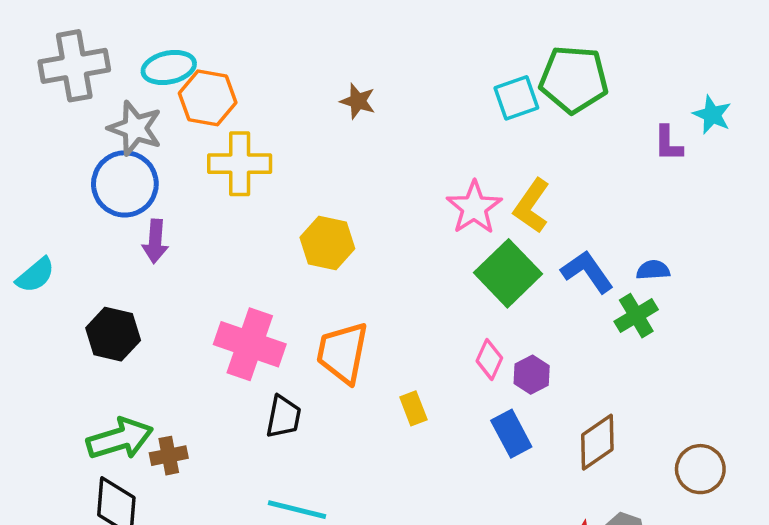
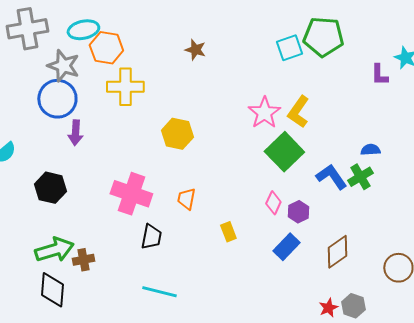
blue L-shape: (587, 272) -> (331, 177), moved
orange trapezoid: (343, 353) -> (186, 199), size x0.6
blue rectangle: (511, 434) -> (286, 247), turned 72

